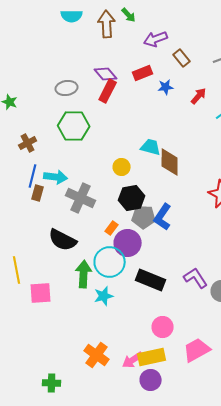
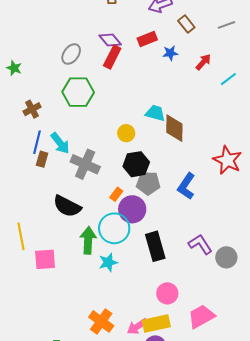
gray ellipse: (67, 88) -> (71, 54), turned -45
cyan arrow: (56, 177) -> (60, 143), turned 45
blue L-shape: (163, 217) -> (186, 186), moved
black rectangle: (151, 280) -> (155, 246), turned 52

